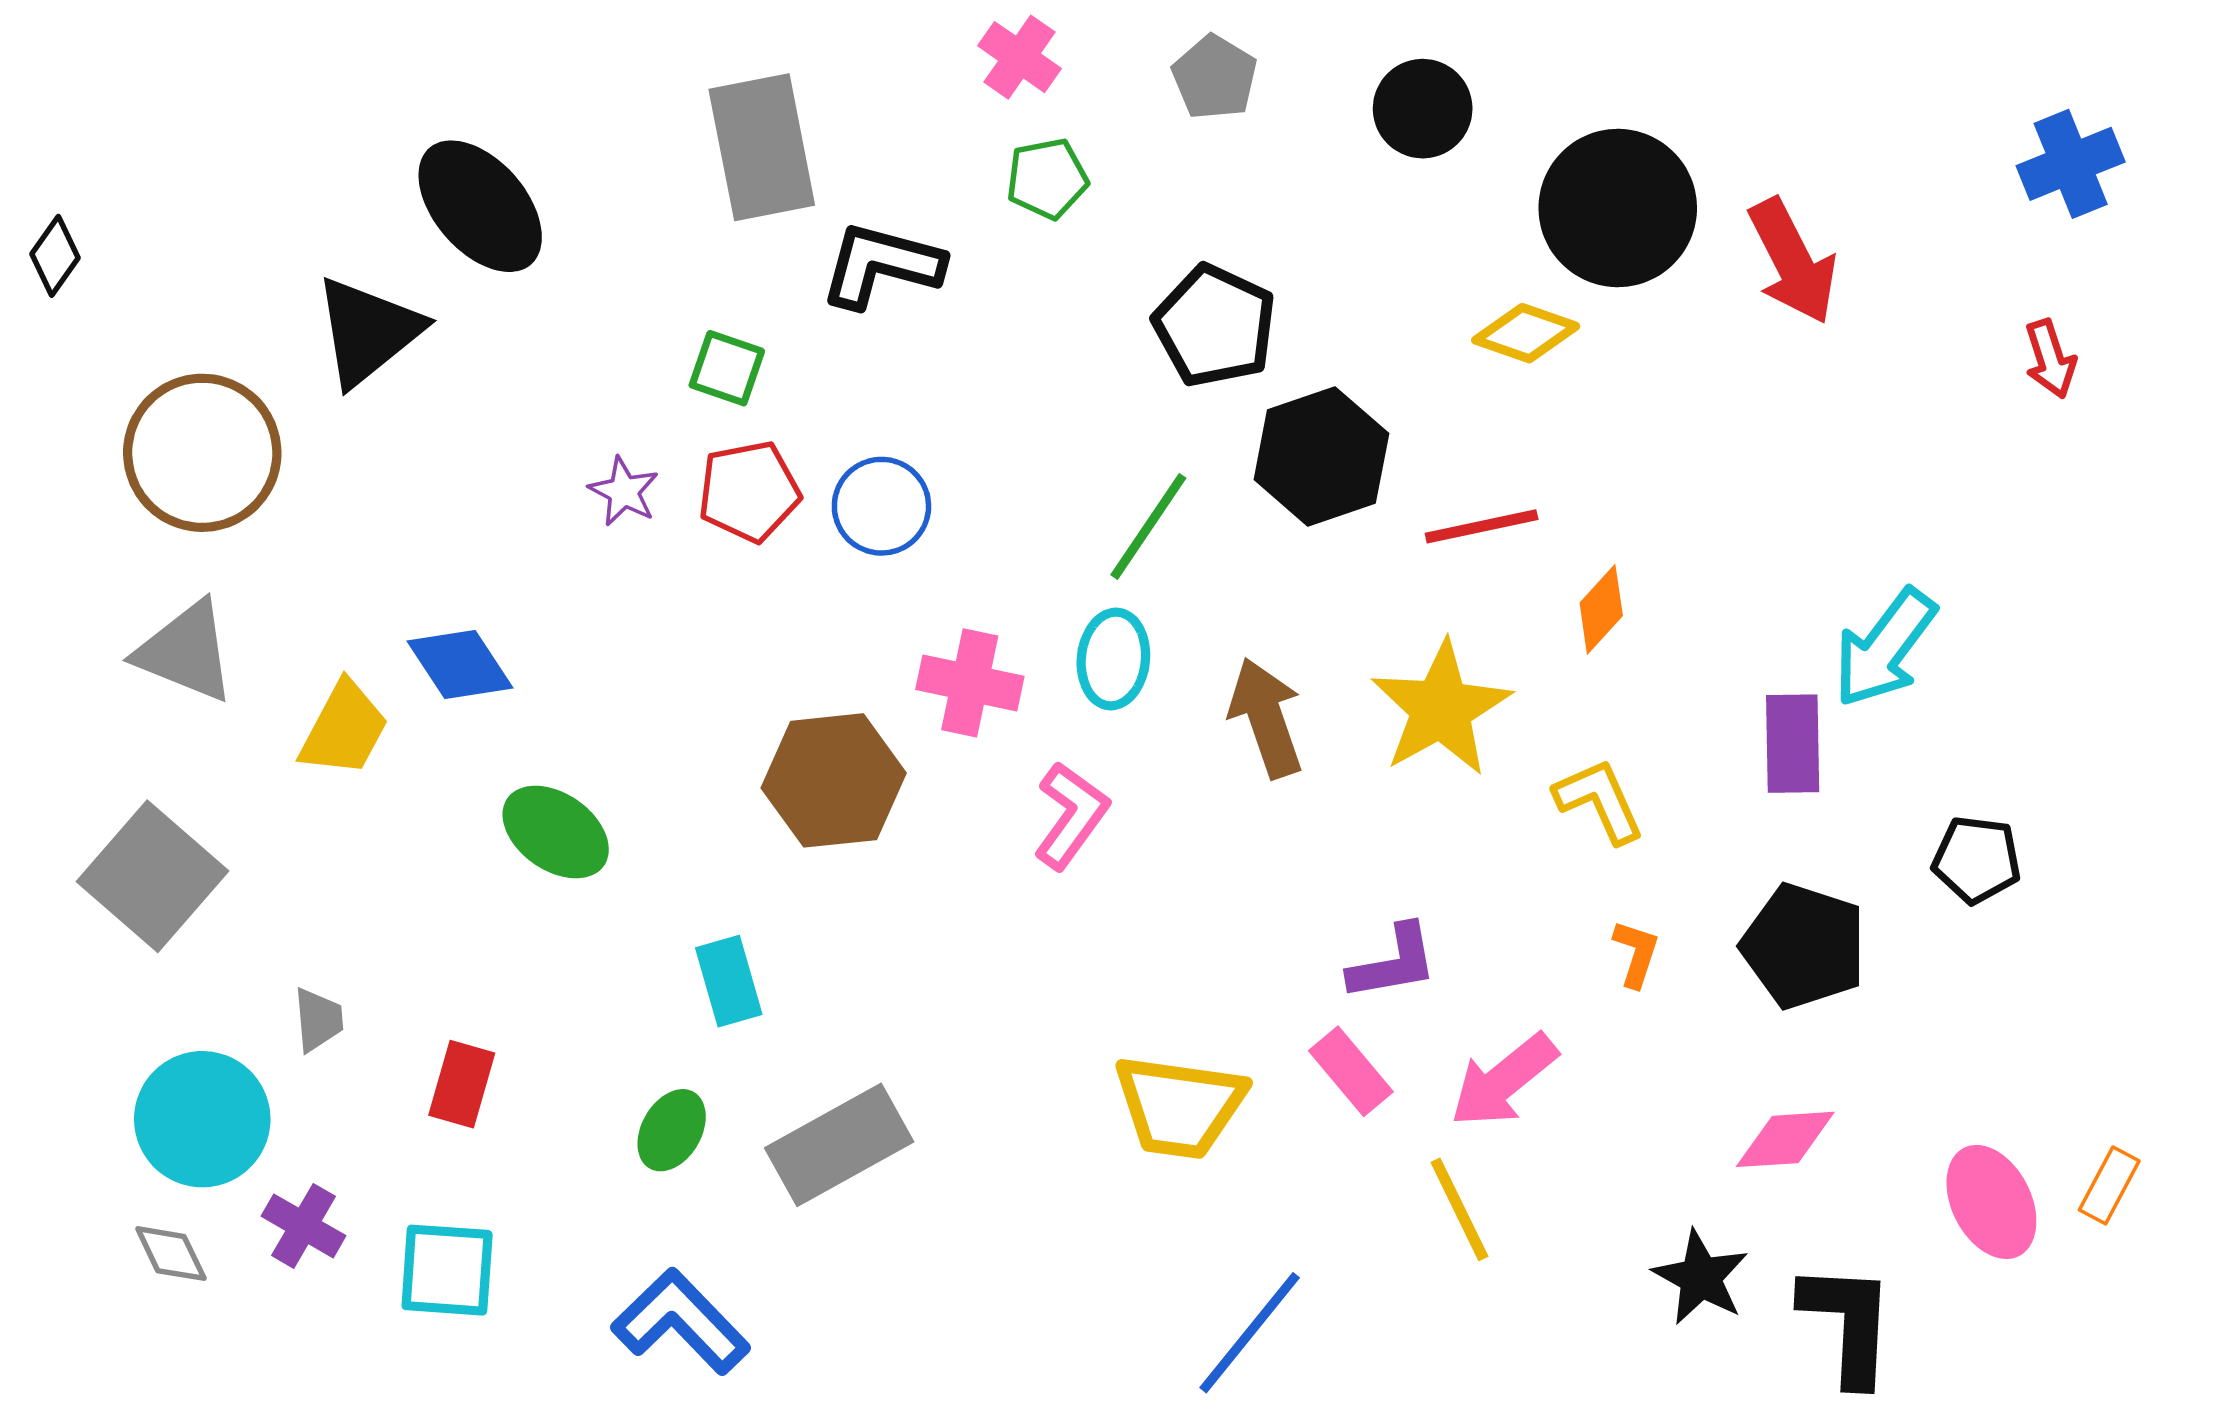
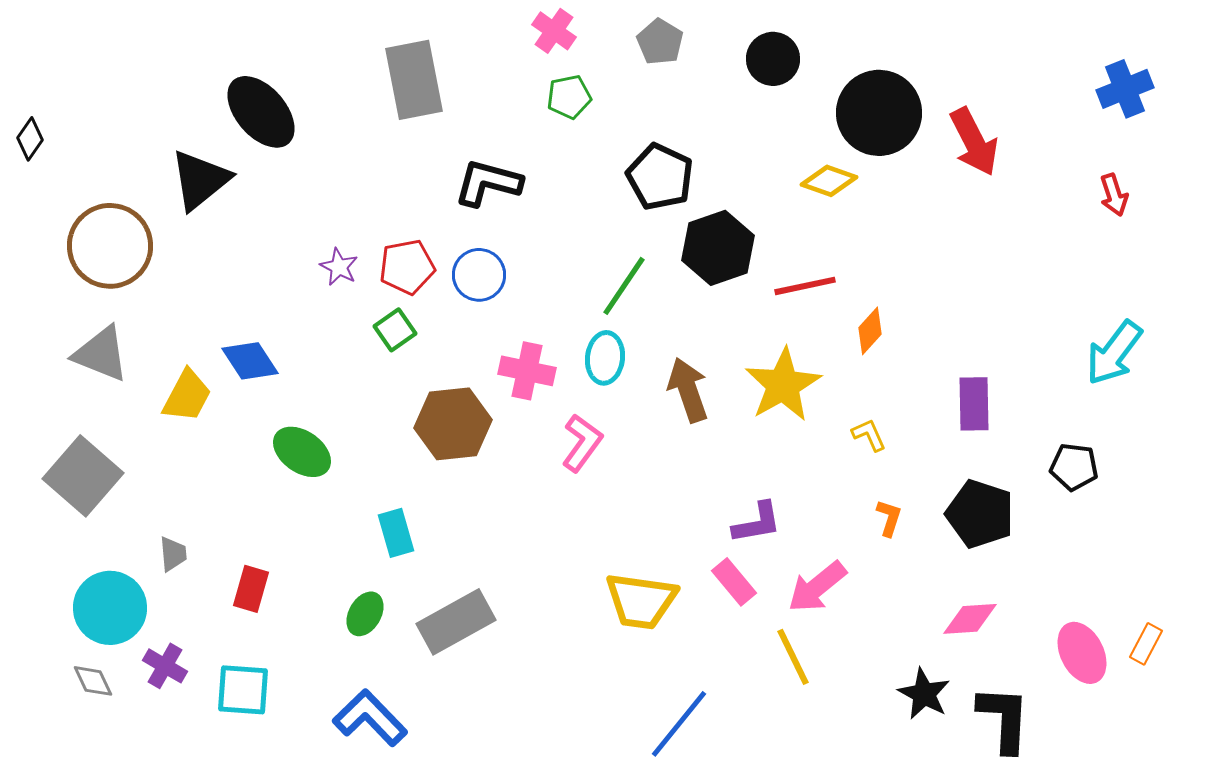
black L-shape: (881, 265) -> (488, 183), moved
green square: (727, 368) -> (395, 330), moved, turned 36
cyan arrow: (1885, 648) -> (1114, 353), moved
yellow L-shape: (1599, 801) -> (869, 435), size x0.7

